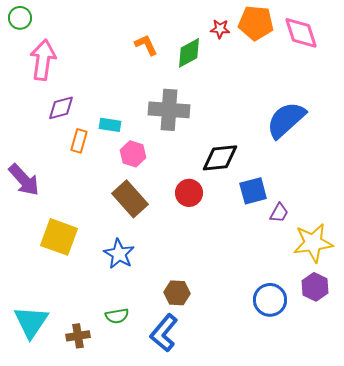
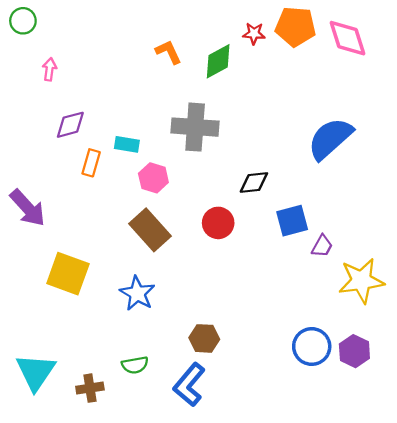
pink arrow: (43, 60) -> (50, 69), size x0.5
black diamond: (220, 158) -> (254, 182), size x0.7
purple hexagon: (315, 287) -> (354, 351), moved

